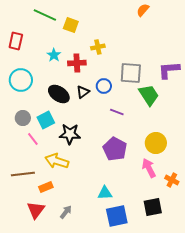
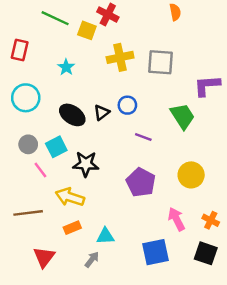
orange semicircle: (143, 10) -> (175, 12), turned 128
yellow cross: (98, 47) -> (120, 57), size x1.5
red cross: (77, 63) -> (108, 14), moved, turned 30
gray square: (131, 73) -> (160, 62), moved
pink arrow: (149, 168) -> (176, 219), moved
orange rectangle: (46, 187) -> (72, 228), moved
cyan triangle: (105, 193) -> (105, 236), moved
black square: (153, 207) -> (206, 253), moved, turned 30
gray arrow: (66, 212) -> (92, 259), moved
blue square: (117, 216) -> (156, 252), moved

